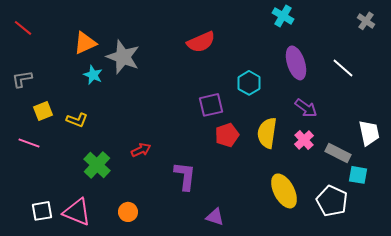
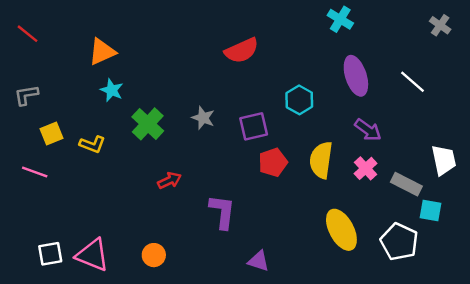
gray star: (123, 57) -> (203, 118), moved, size x0.6
green cross: (97, 165) -> (148, 124), moved

